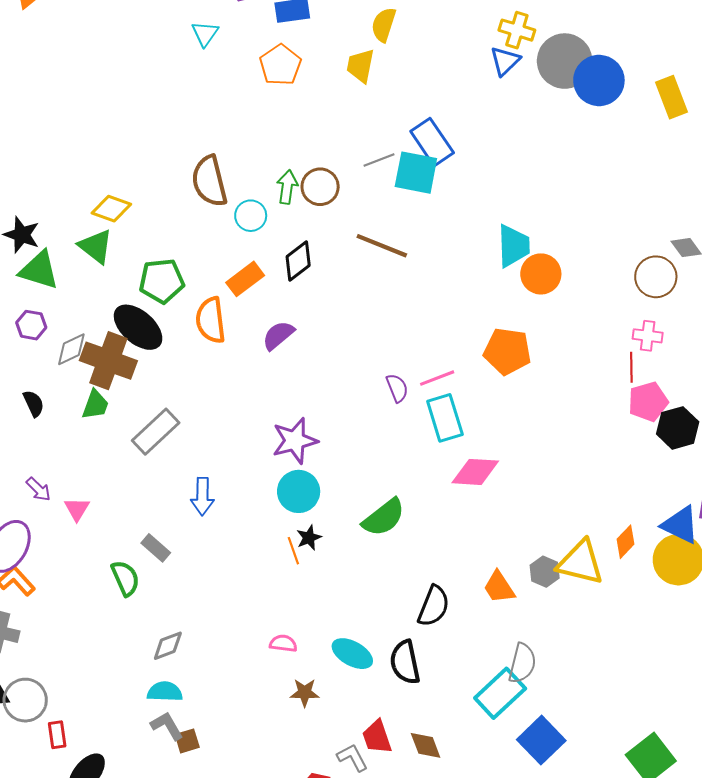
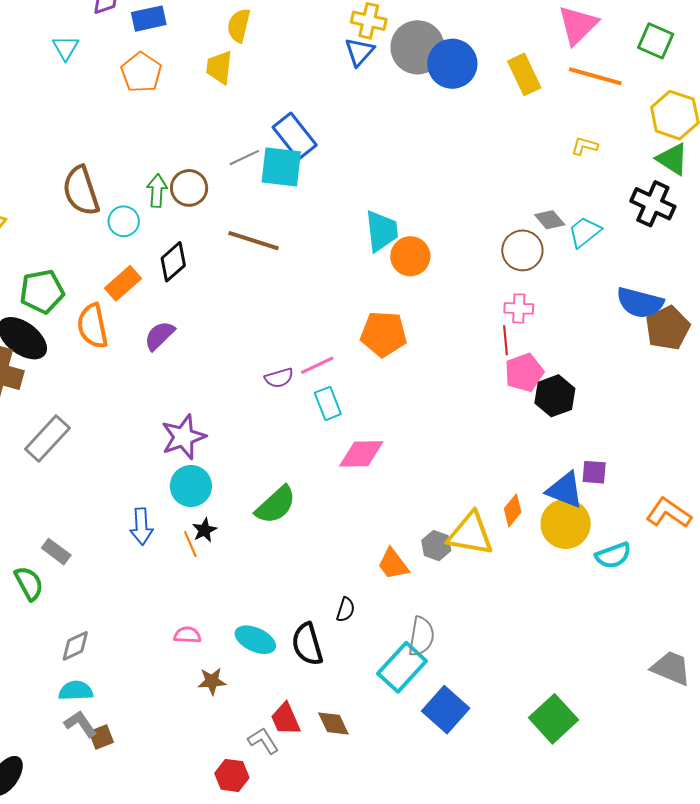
purple semicircle: (397, 388) -> (279, 378), turned 100
cyan rectangle: (445, 418) -> (328, 403), size x0.7
blue arrow: (202, 496) -> (141, 526), moved
black semicircle: (434, 606) -> (346, 610), moved, size x0.6

